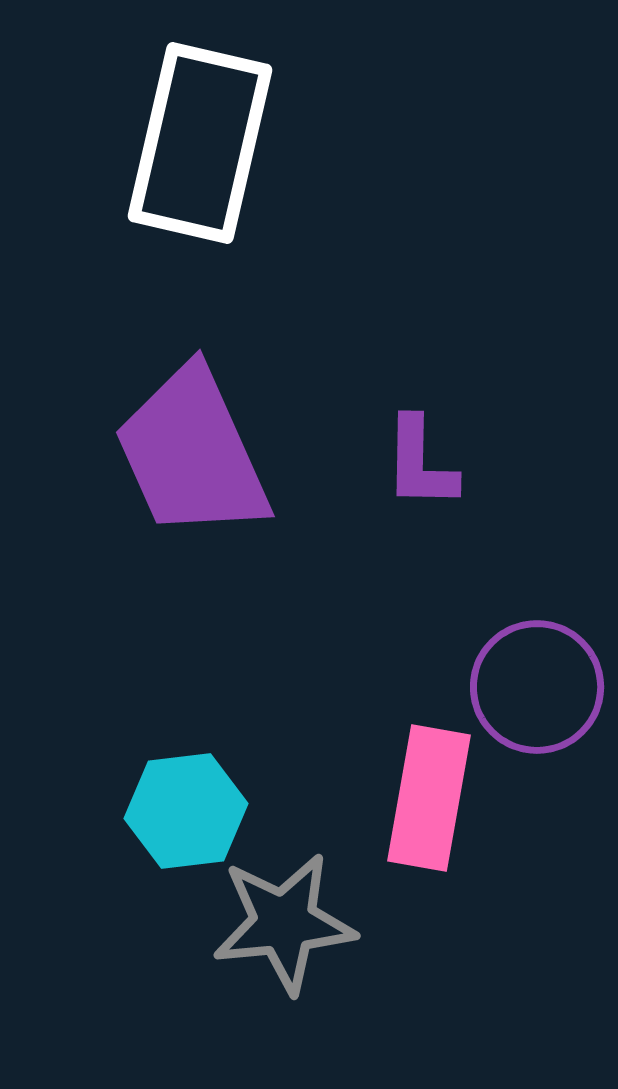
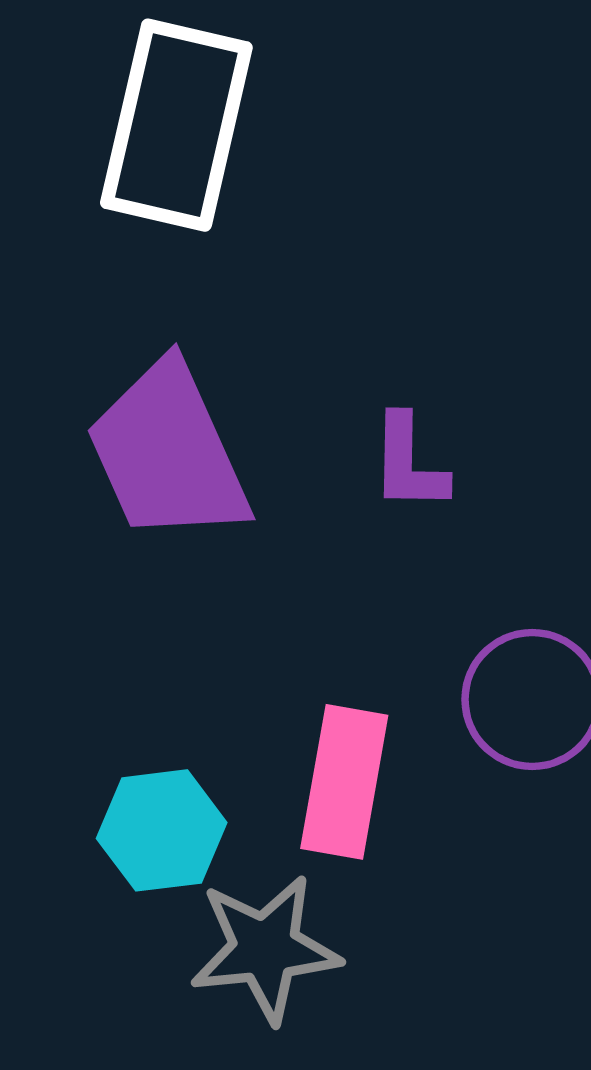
pink rectangle: (429, 798) -> (344, 782), moved

